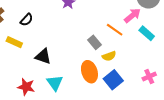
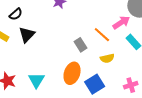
black triangle: (43, 56) -> (27, 35), moved, turned 48
yellow semicircle: (109, 56) -> (107, 58), moved
orange ellipse: (89, 72) -> (72, 73), turned 30

